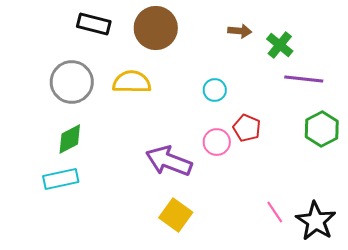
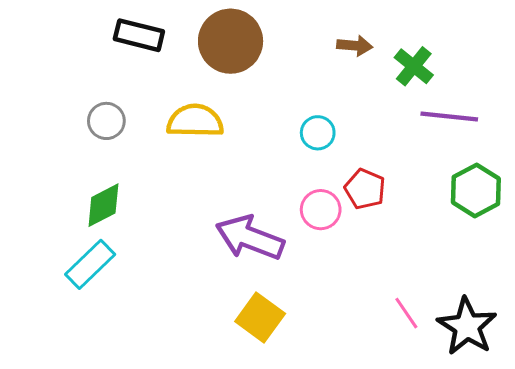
gray circle: (72, 82) -> (106, 121), size x0.6
cyan rectangle: (61, 179) -> (90, 264), turned -32

